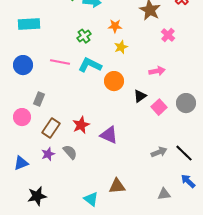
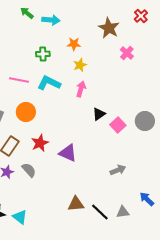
green cross: (84, 36) -> (43, 54), turned 32
pink arrow: (157, 71) -> (81, 89), moved, turned -63
orange circle: (114, 81) -> (26, 112), moved
black line: (184, 153) -> (100, 212), moved
cyan triangle: (91, 199) -> (20, 217), moved

